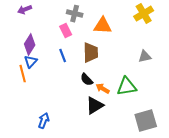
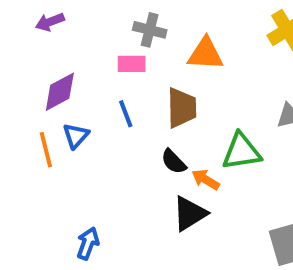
pink rectangle: (66, 31) -> (132, 64), turned -64
purple diamond: (30, 45) -> (60, 92), turned 30
blue triangle: (31, 62) -> (76, 136), moved
green triangle: (127, 87) -> (241, 152), moved

